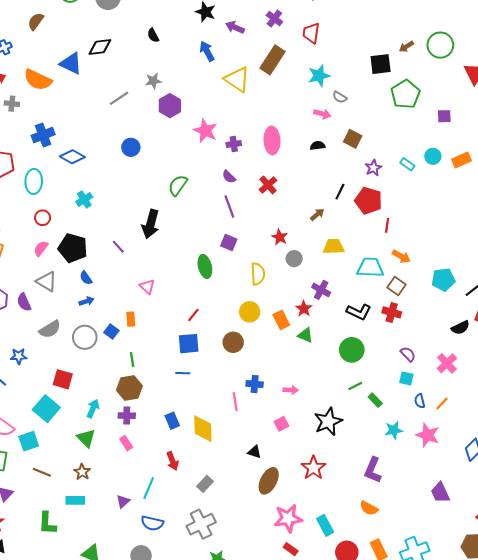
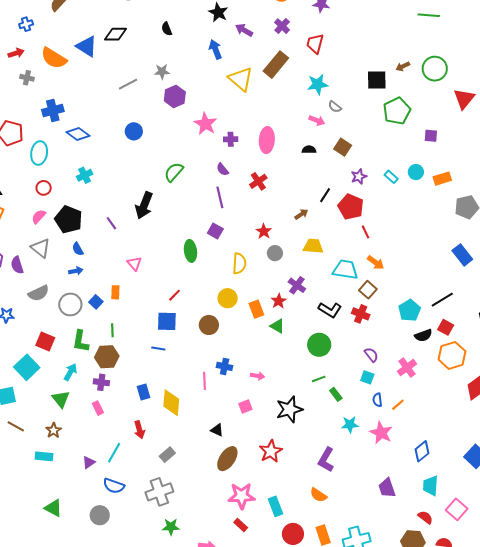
red line: (387, 225) -> (366, 232), turned -40
cyan pentagon: (443, 279) -> (410, 310), moved, turned -30
green L-shape: (47, 523) -> (81, 341), moved

